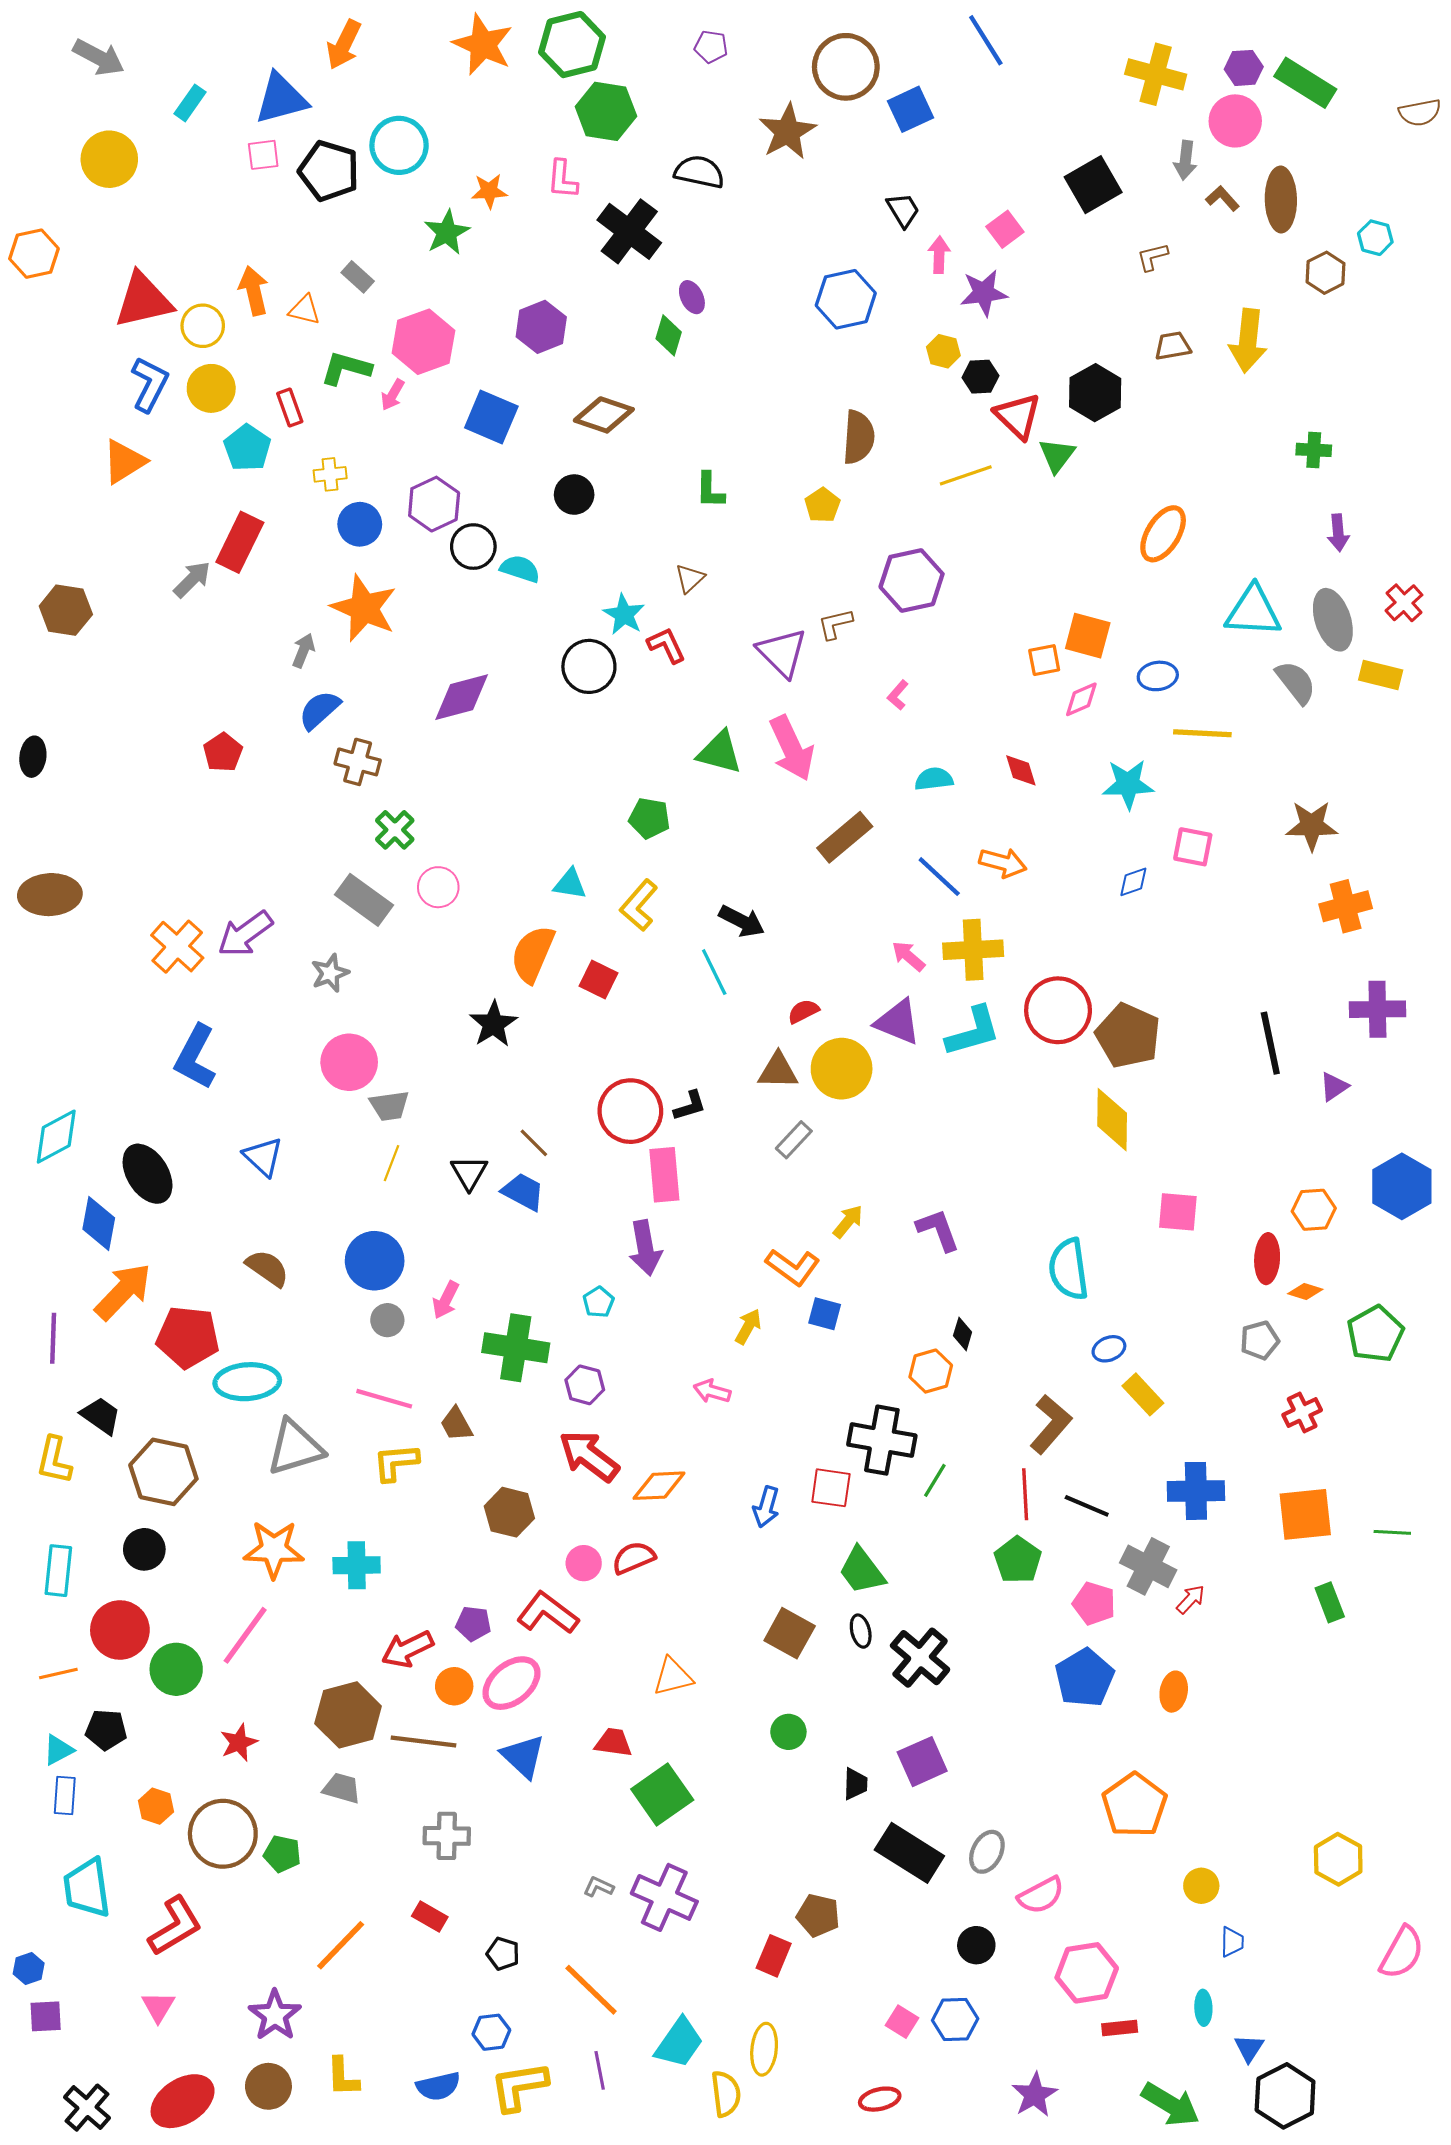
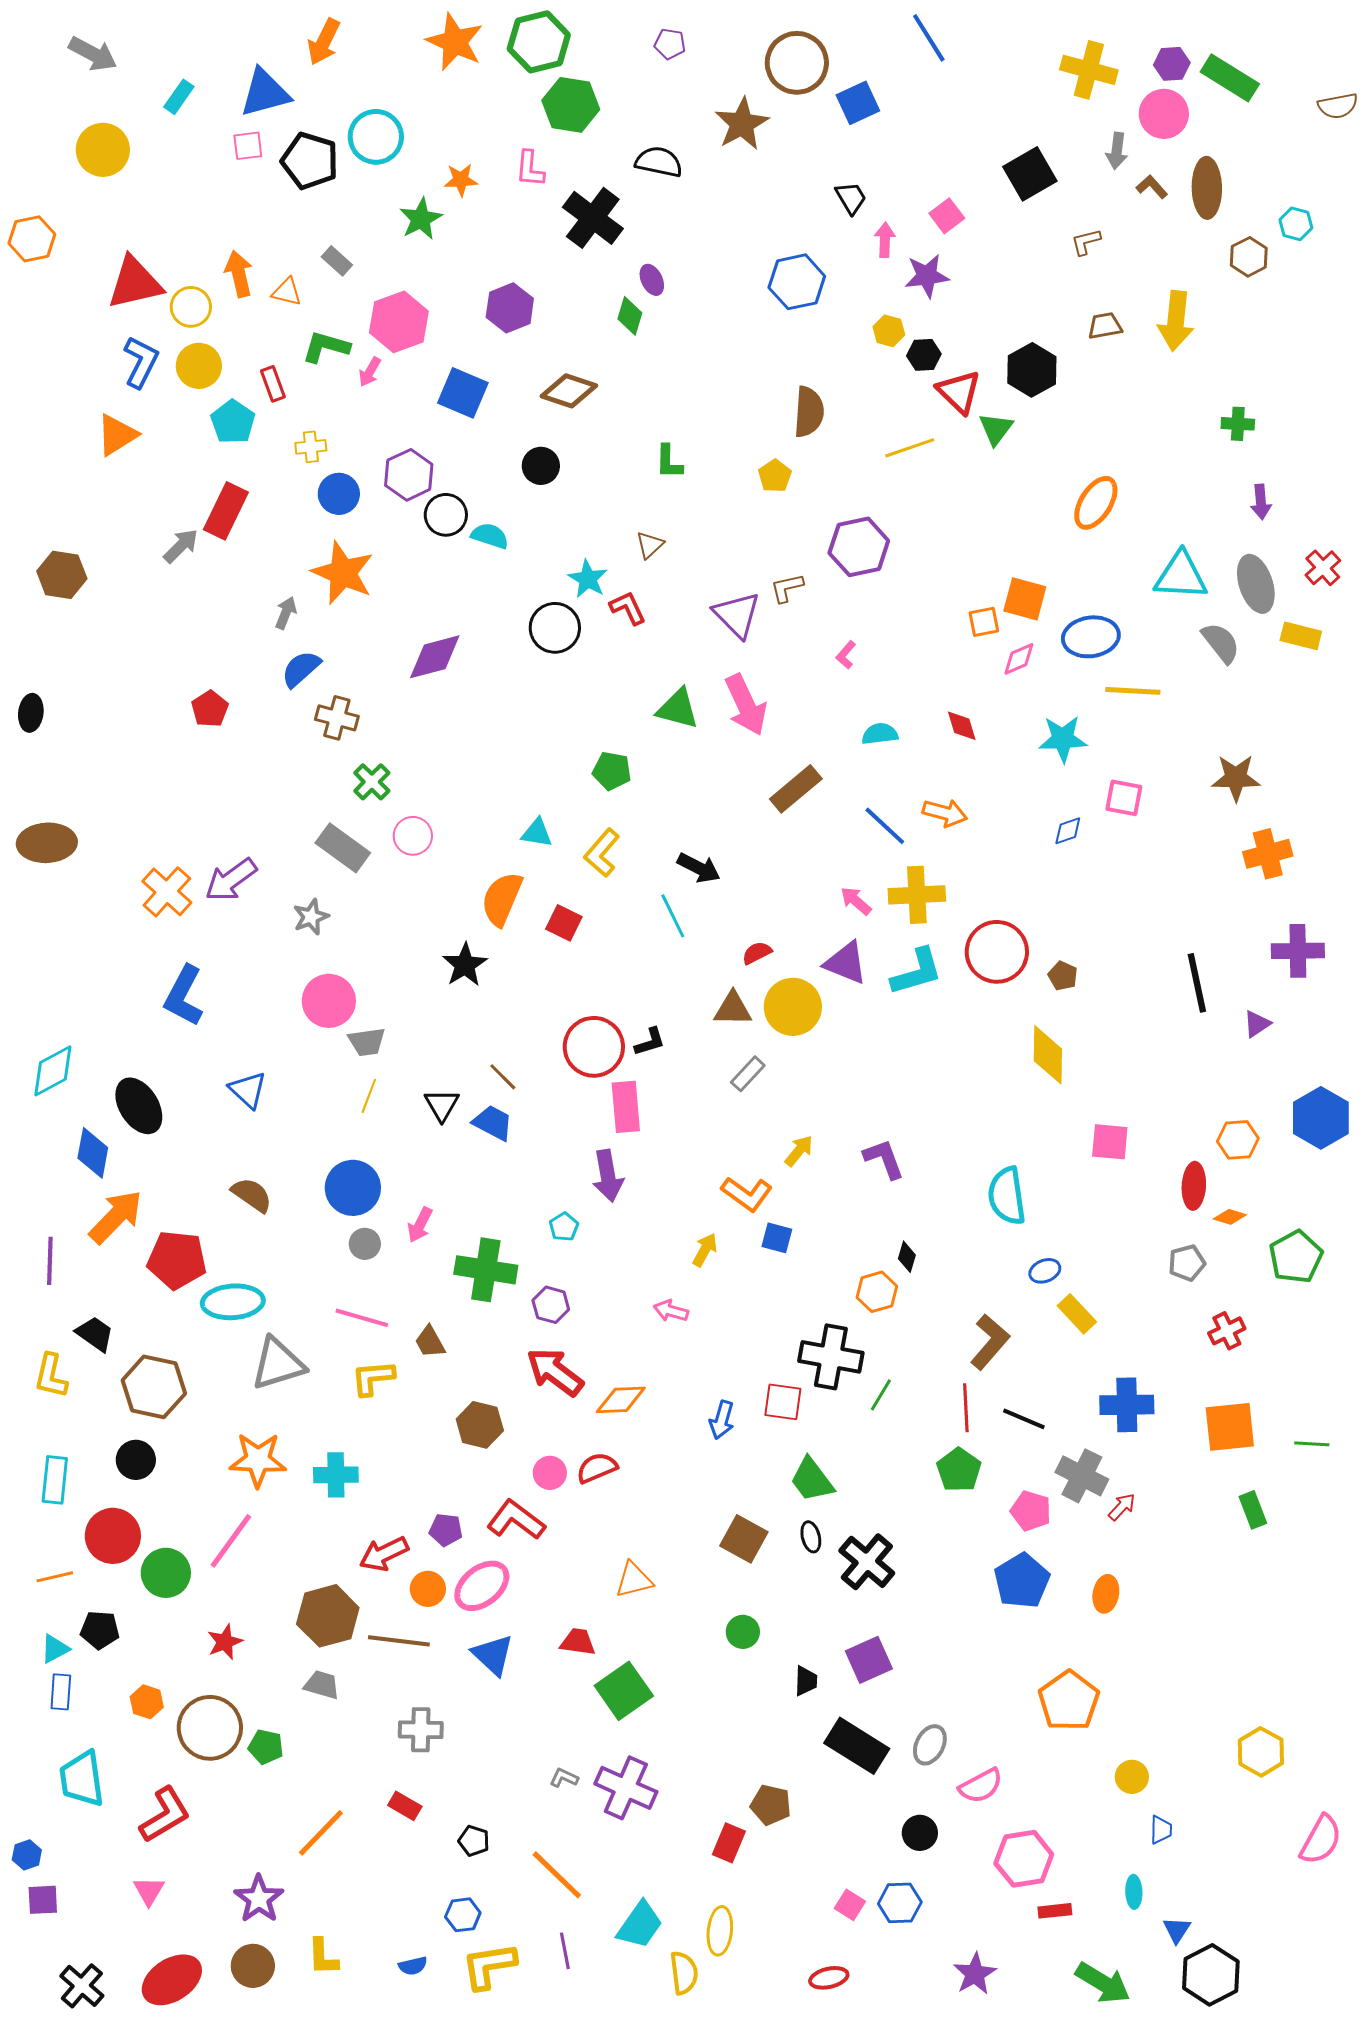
blue ellipse: (1158, 676) -> (1091, 637), size x1.5
brown pentagon: (1128, 1036) -> (1063, 976), size x0.5
blue semicircle: (438, 2086) -> (413, 1966), size x0.7

